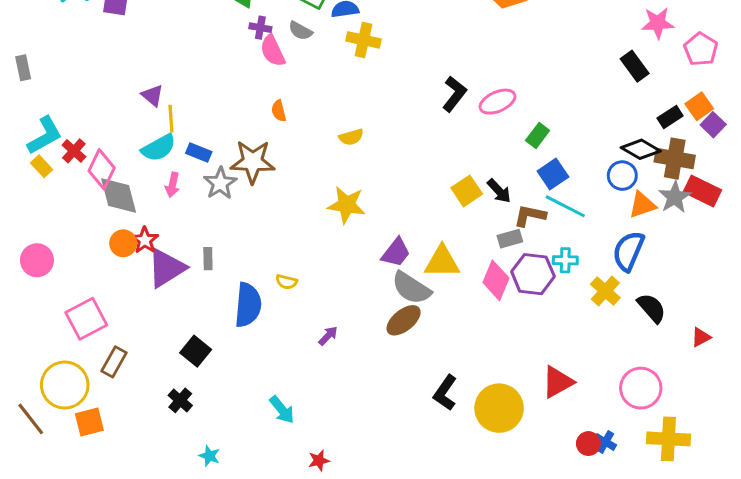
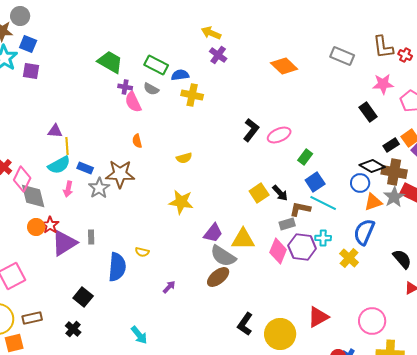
purple triangle: (152, 95) -> (55, 131), turned -35
black semicircle: (652, 308) -> (402, 259), moved
brown rectangle: (114, 362) -> (32, 318), moved, turned 48

